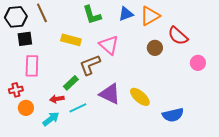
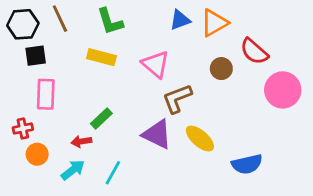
green L-shape: (92, 15) -> (110, 21), moved
pink circle: (198, 63) -> (283, 90), size x1.6
brown L-shape: (90, 65) -> (177, 99), moved
cyan line: (78, 108) -> (113, 173), moved, turned -36

